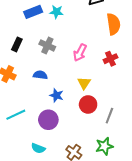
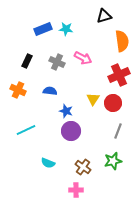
pink arrow: (80, 53) -> (83, 58), moved, turned -90
red cross: (110, 59) -> (119, 75), size x1.5
red circle: (88, 104) -> (113, 103), moved
purple circle: (48, 120) -> (71, 131), moved

